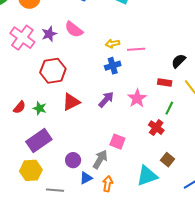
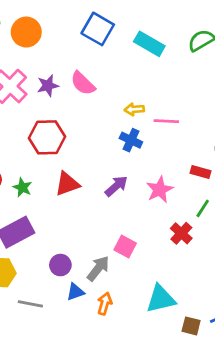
blue cross: (113, 66) -> (131, 140), turned 35
brown square: (167, 160) -> (191, 326), moved, turned -32

